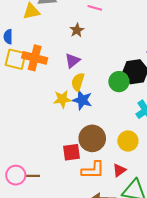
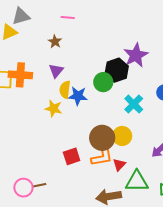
yellow star: (62, 99) -> (53, 108), turned 30
blue star: (82, 100) -> (78, 96), moved
brown circle: (92, 138) -> (102, 138), moved
orange L-shape: (93, 170) -> (102, 157), moved

